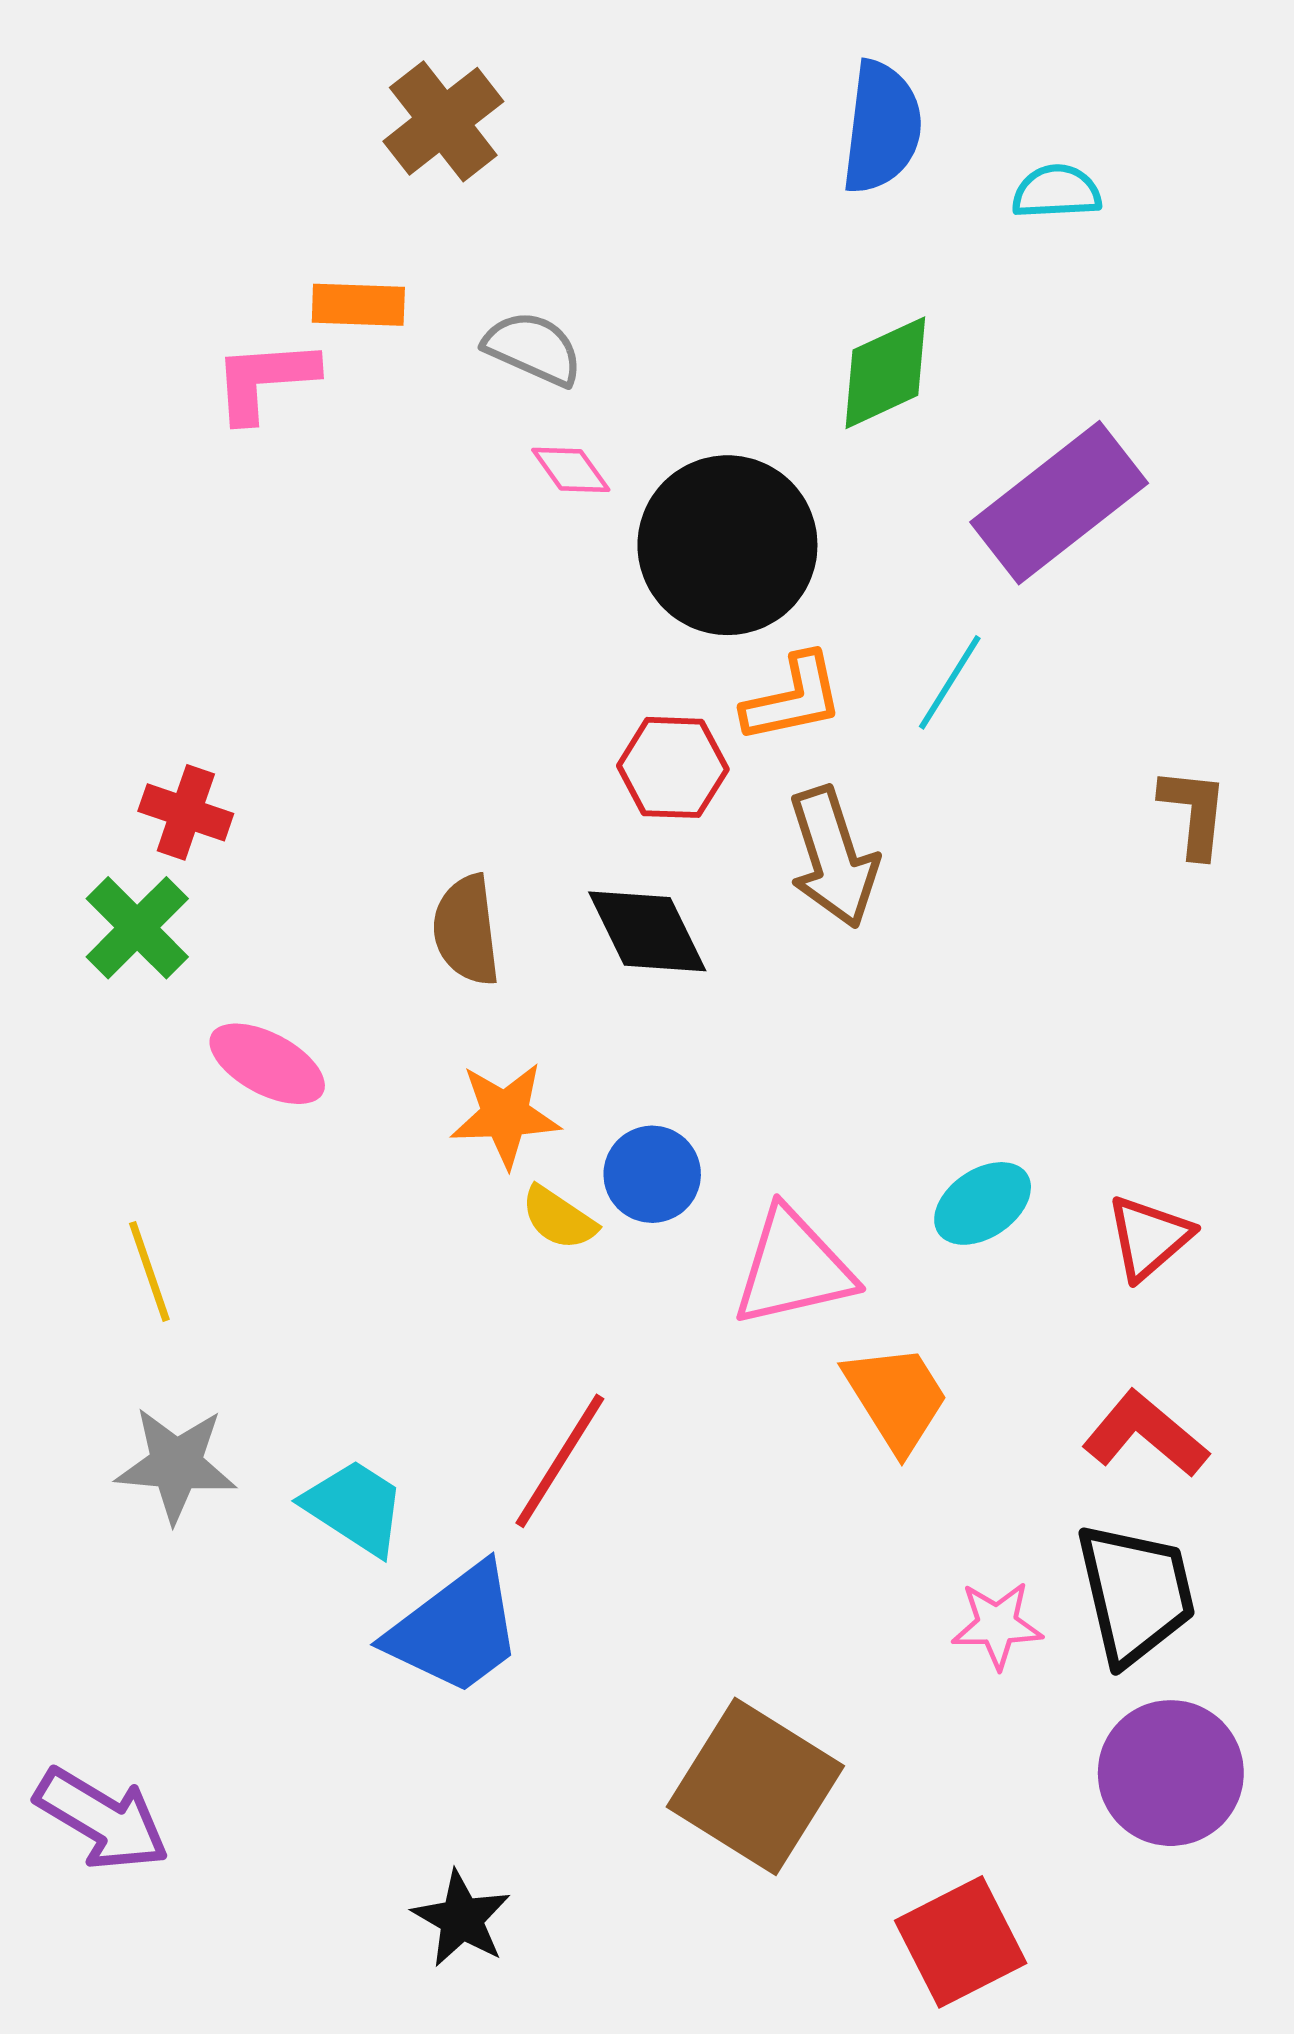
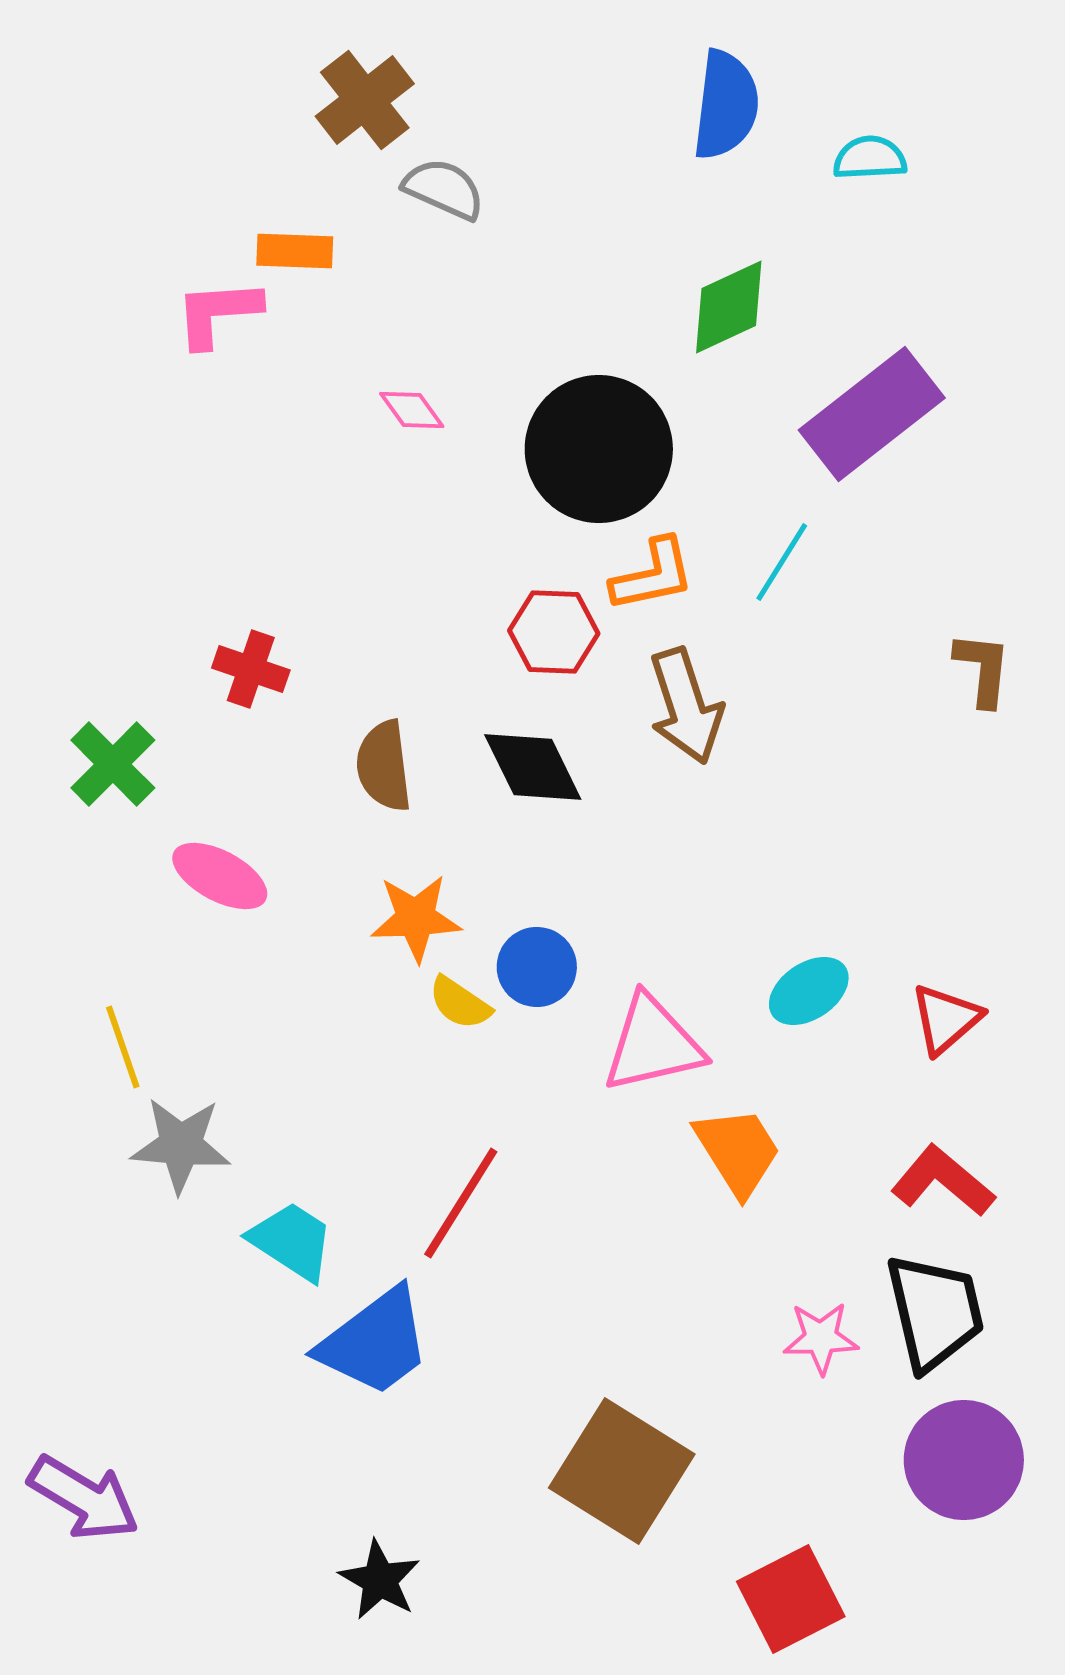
gray semicircle: (533, 348) -> (444, 189), moved
pink diamond: (571, 470) -> (412, 410), moved
red cross: (186, 812) -> (251, 669), moved
gray star: (176, 1465) -> (181, 1145), moved

